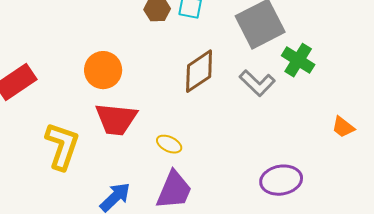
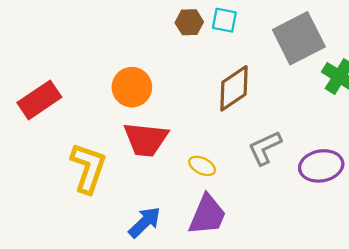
gray L-shape: (257, 83) -> (265, 148), moved, turned 111
purple ellipse: (281, 180) -> (321, 166), moved

